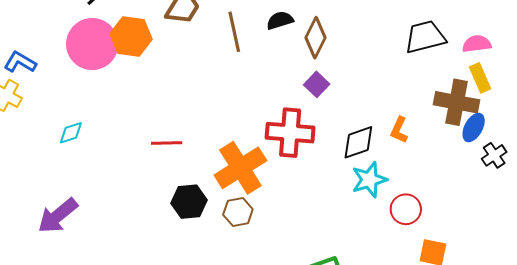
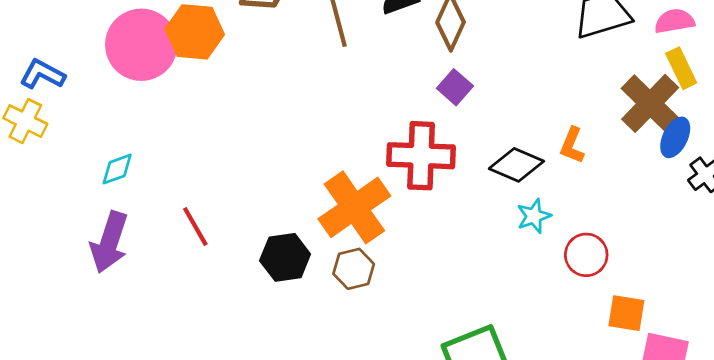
brown cross: (457, 102) -> (650, 103), turned 36
black diamond: (358, 142) -> (516, 165), turned 45
red line: (167, 143) -> (195, 226), moved, turned 64
cyan star: (369, 180) -> (534, 216), size x0.7
purple arrow: (58, 216) -> (109, 242), moved, turned -30

